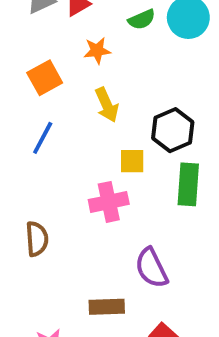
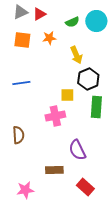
orange square: (45, 78) -> (22, 40), moved, turned 36
yellow arrow: (107, 105) -> (76, 55), moved
blue line: (43, 138) -> (21, 83), turned 54

